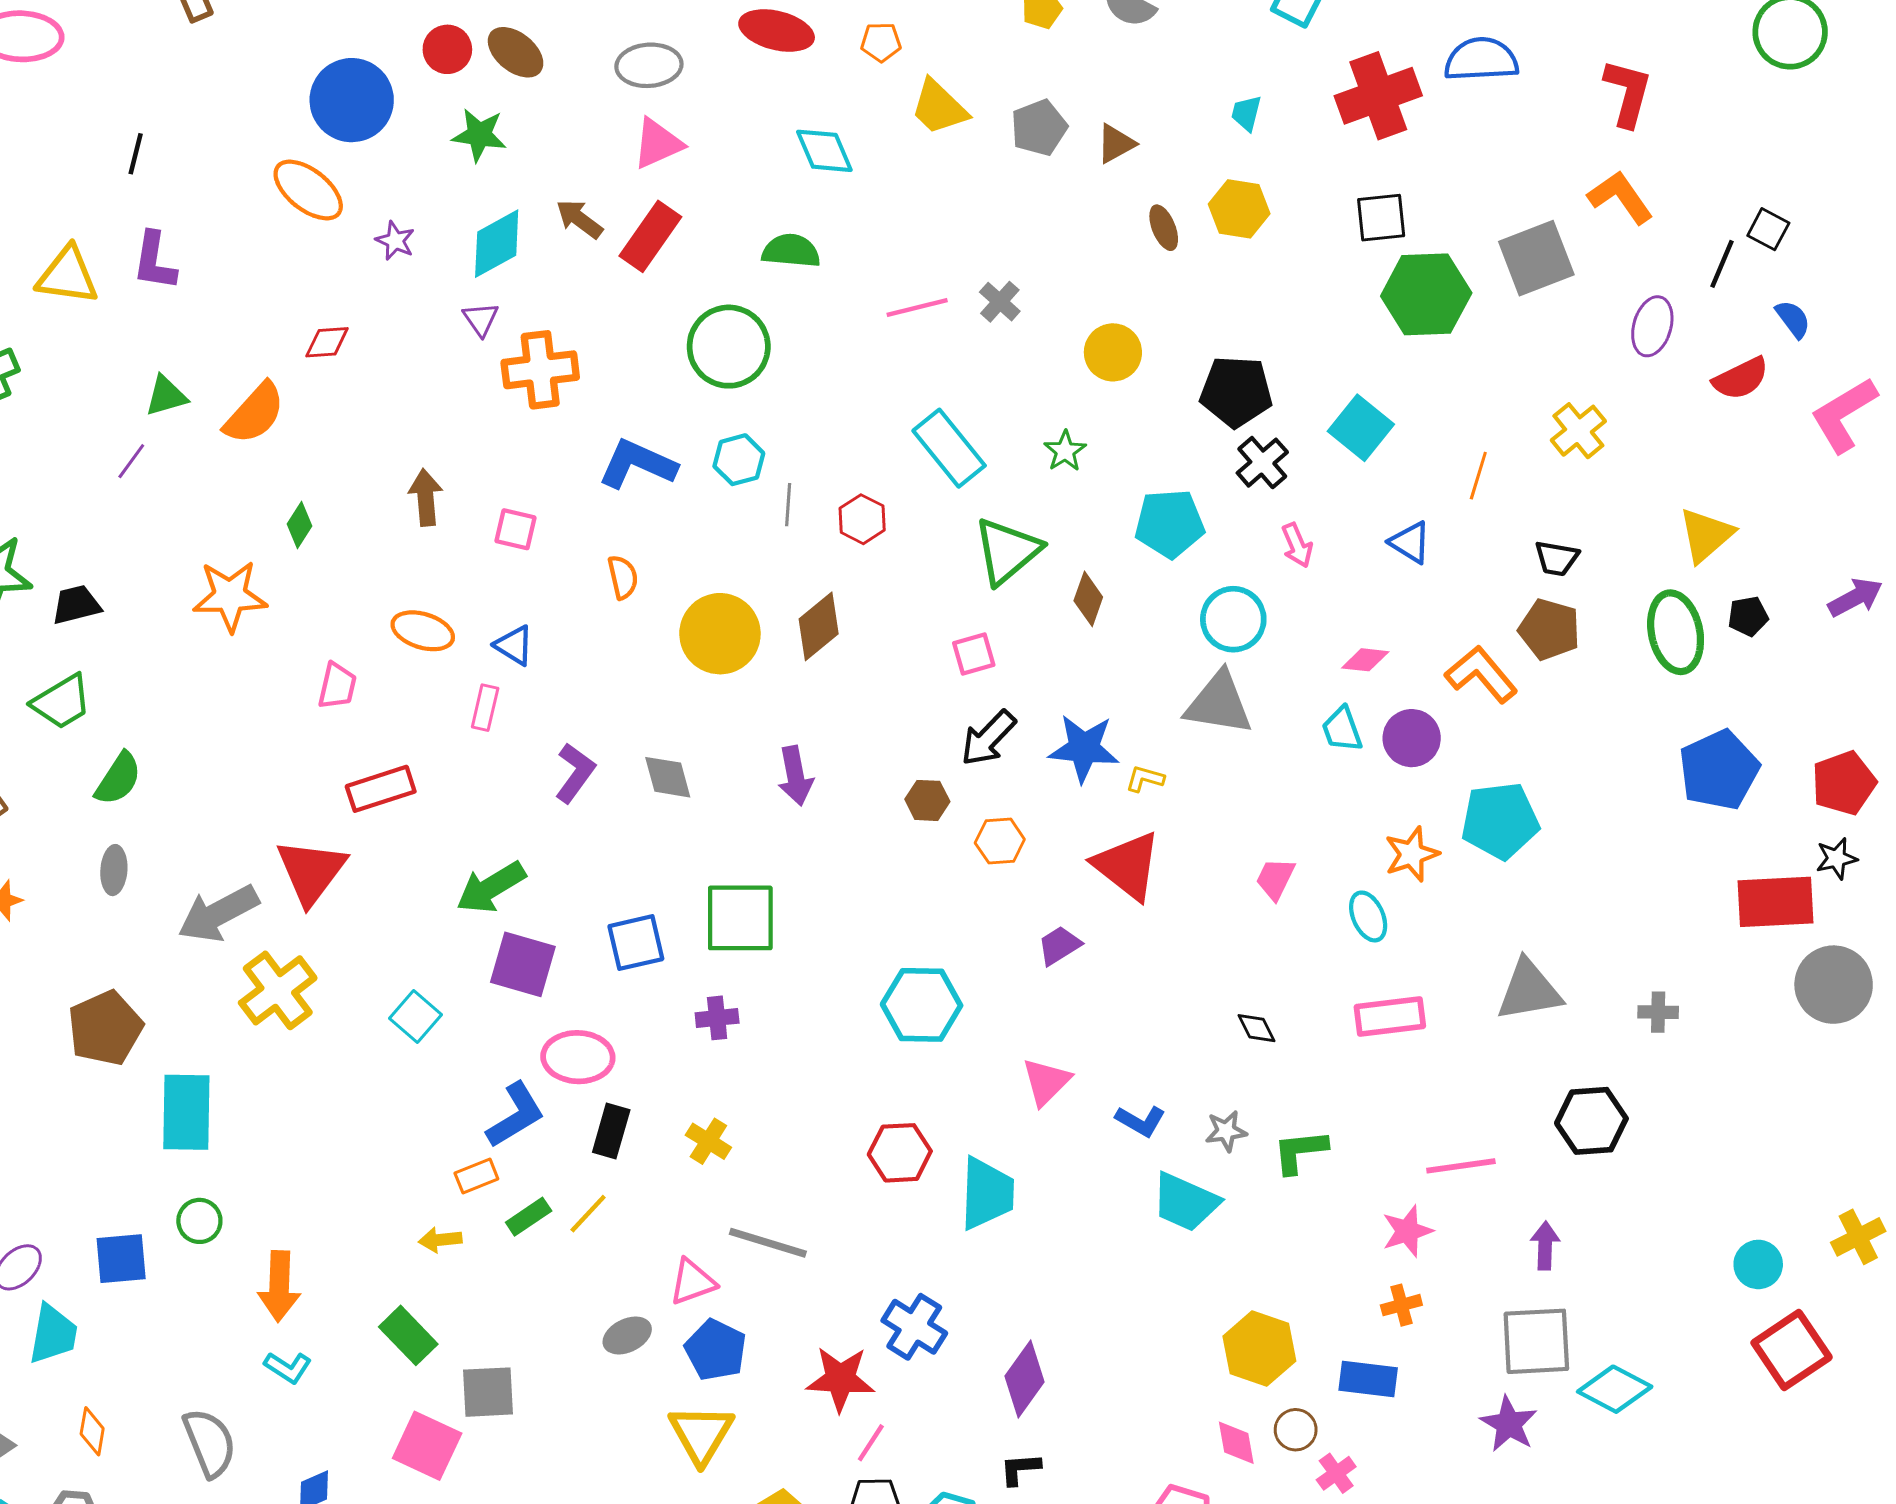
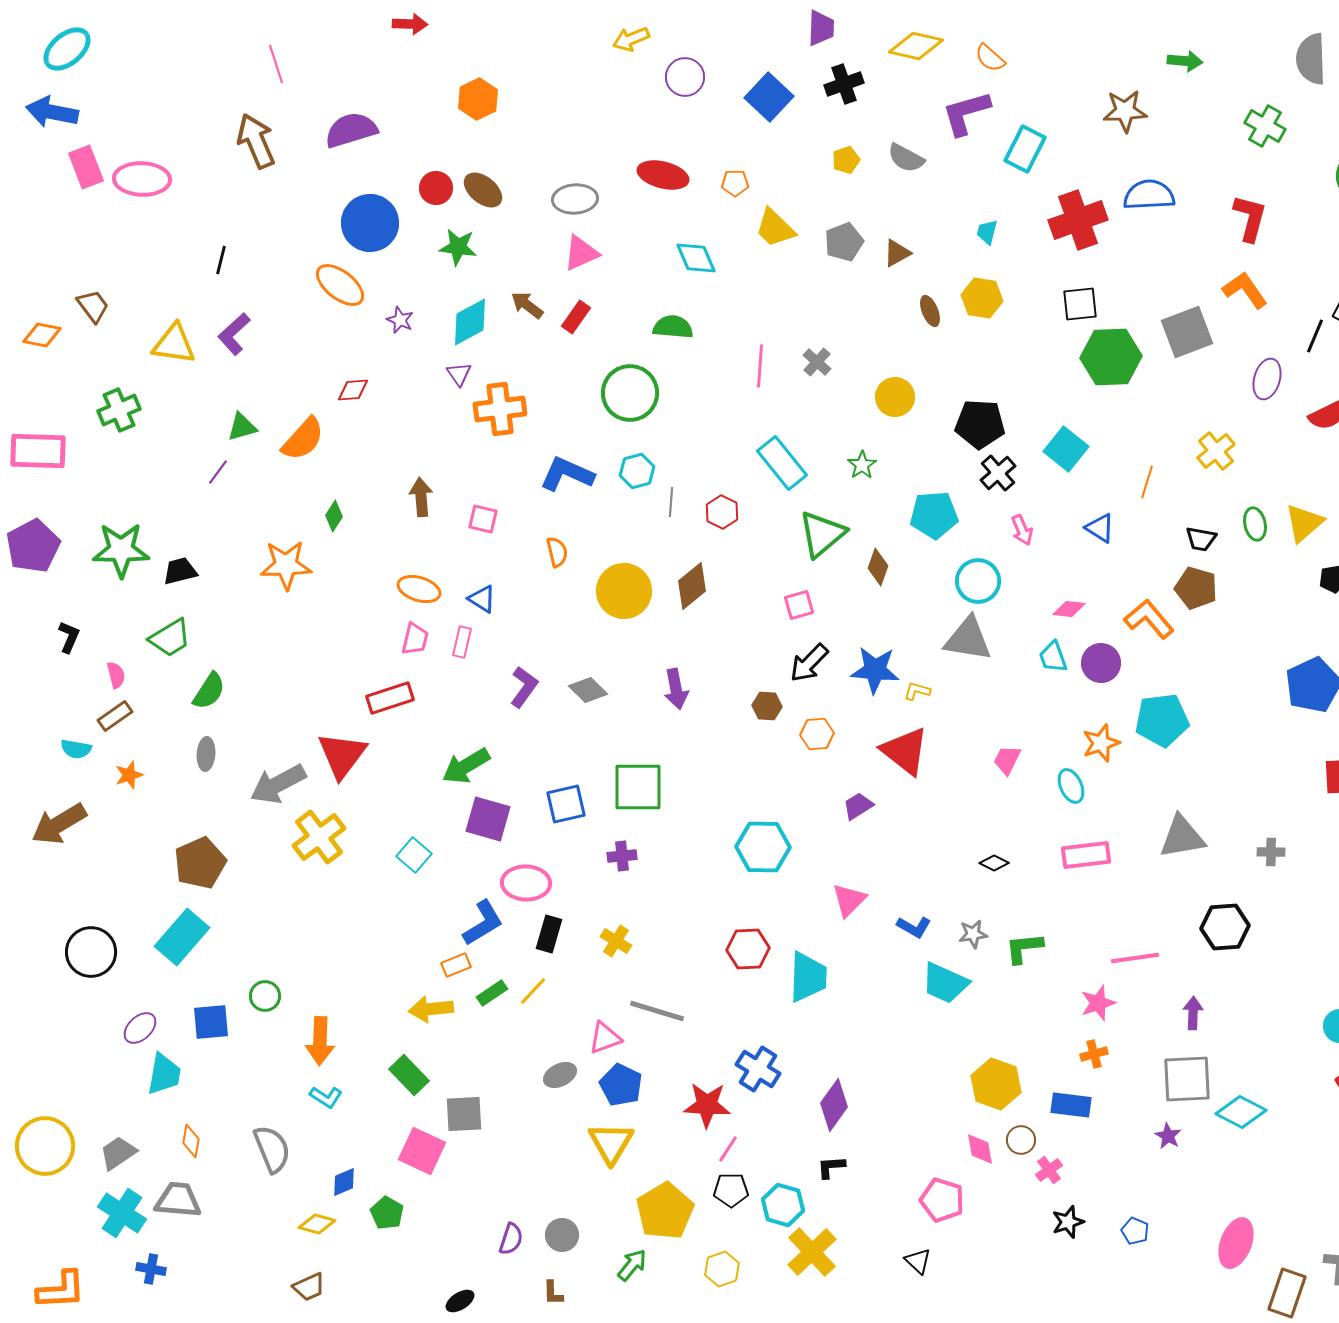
red rectangle: (650, 236) -> (576, 317), size x0.7
purple L-shape: (154, 261) -> (234, 334), turned 39
pink line: (917, 307) -> (760, 366), turned -72
green ellipse: (1676, 632) -> (1255, 524), moved, size x0.6
pink trapezoid: (337, 686) -> (415, 639), moved
gray diamond: (668, 777) -> (588, 690), turned -30
black diamond: (1256, 1028) -> (994, 863), turned -36
cyan rectangle: (186, 1112) -> (182, 937), moved, turned 40
yellow arrow: (440, 1240) -> (431, 1009), size x1.5
purple star: (1509, 1424) -> (1168, 1136), size x0.7

